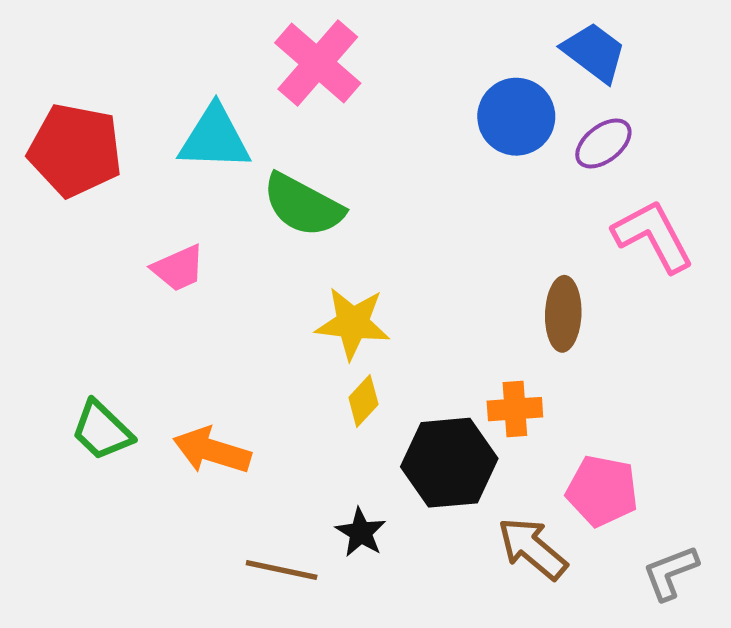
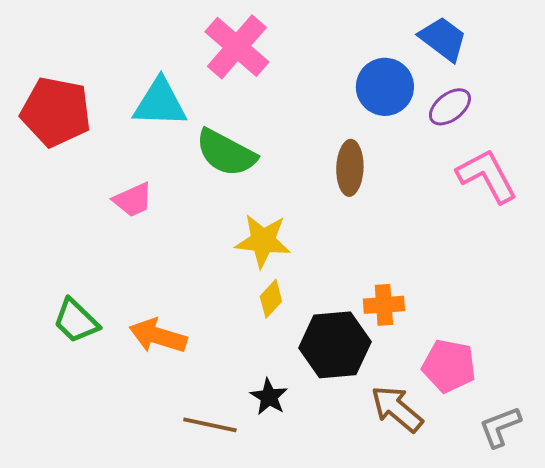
brown ellipse: (563, 314) -> (350, 168), moved

